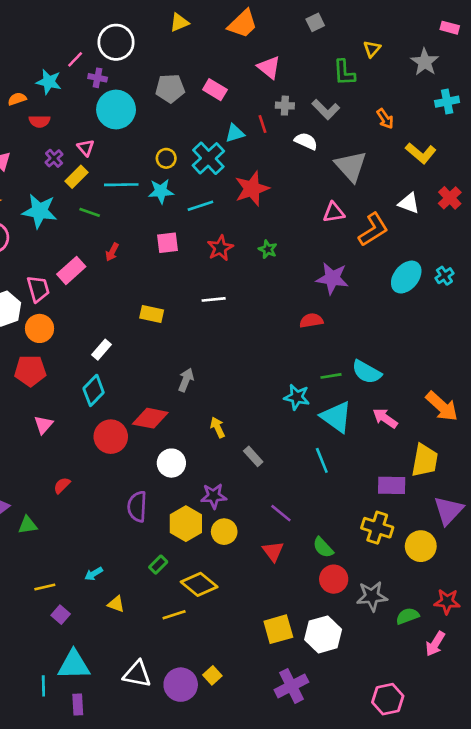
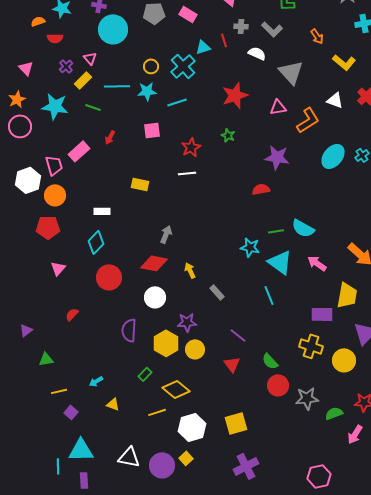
red star: (252, 189) -> (235, 95), moved
red star: (220, 248) -> (191, 147), moved
white rectangle: (102, 350) -> (102, 211), turned 49
red diamond: (150, 418) -> (154, 263), moved
green triangle: (28, 525) -> (46, 359), moved
white hexagon: (323, 634) -> (192, 427), moved

